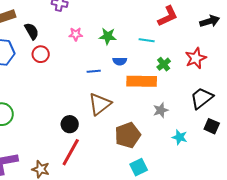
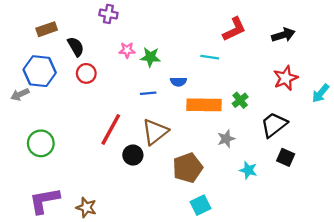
green star: (108, 36) -> (150, 57), moved
red star: (196, 58) -> (286, 78), moved
green cross: (164, 64) -> (240, 100), moved
black circle: (70, 124) -> (133, 155), moved
red line: (71, 152) -> (111, 129), moved

